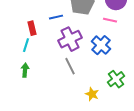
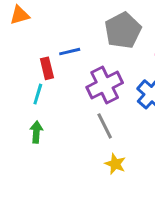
blue line: (56, 17) -> (70, 52), moved
yellow star: (92, 94) -> (115, 164), moved

